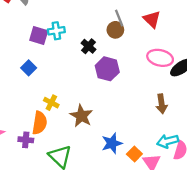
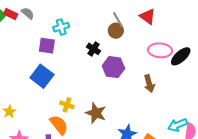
cyan cross: (56, 31) -> (61, 27), moved
blue square: (29, 68) -> (42, 76), size x1.6
brown arrow: (162, 104) -> (149, 84), moved
orange semicircle: (40, 123) -> (59, 125), turned -40

